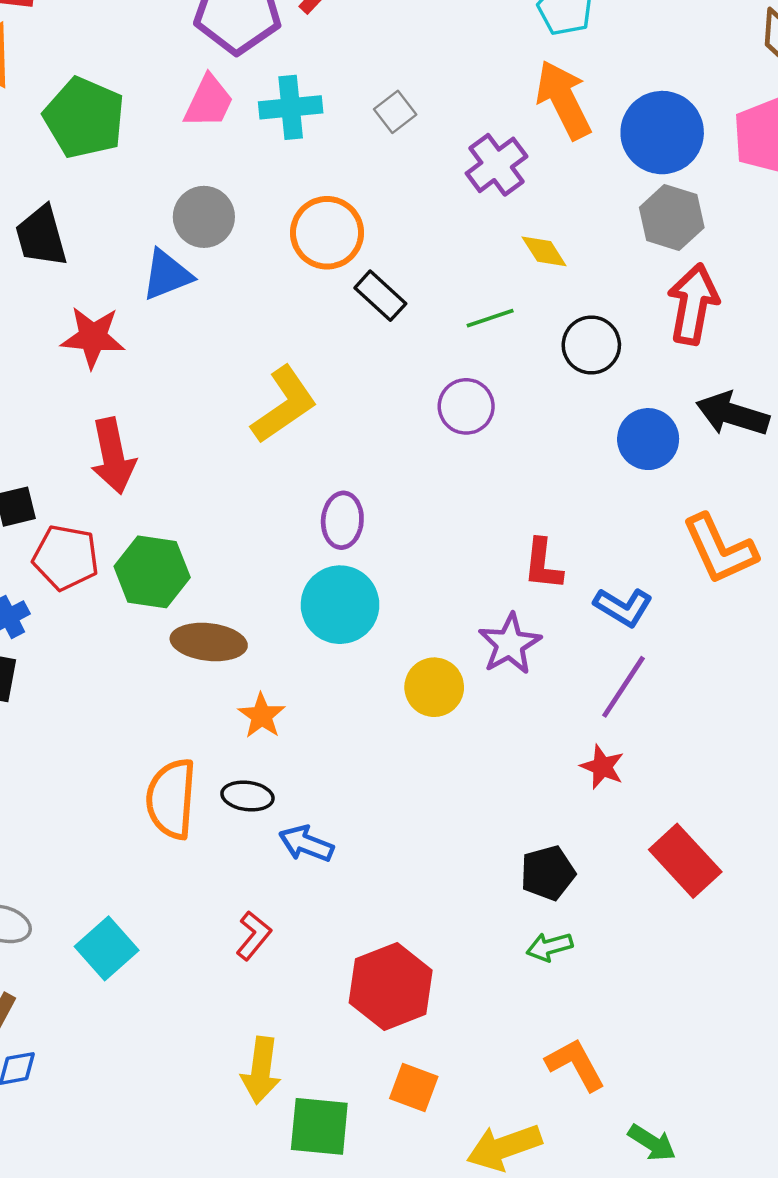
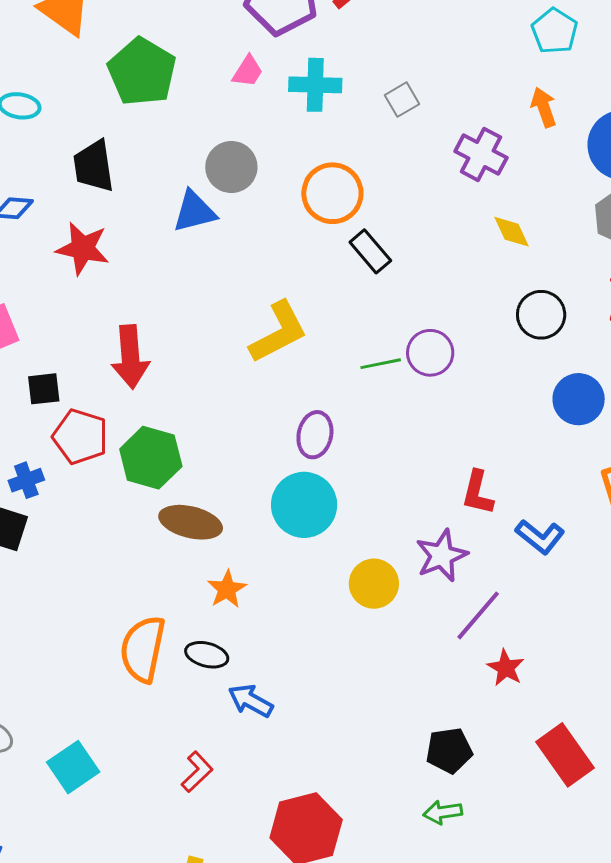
orange arrow: (564, 100) -> (544, 107), size x0.6
pink trapezoid: (209, 102) -> (248, 71), size x0.7
purple cross: (497, 165) -> (481, 154), turned -33
green line: (490, 318) -> (381, 364), moved
red star: (93, 337) -> (83, 248), moved
purple line: (623, 687) -> (478, 615), moved

